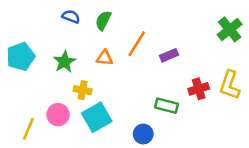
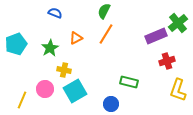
green semicircle: (103, 20) -> (104, 11), moved
purple rectangle: (169, 55) -> (156, 36), moved, size x1.5
orange triangle: (104, 58) -> (76, 38), moved, turned -32
yellow L-shape: (230, 85) -> (178, 90), moved
red cross: (199, 89) -> (167, 61), moved

